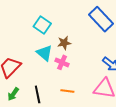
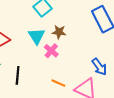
orange line: (67, 91) -> (58, 83), moved

